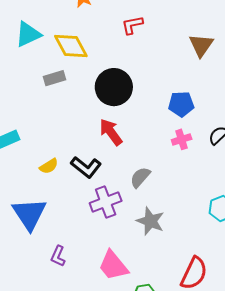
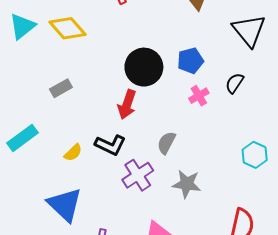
gray rectangle: (54, 78) -> (61, 88), moved
black circle: (114, 87) -> (144, 67), moved
red arrow: (111, 132) -> (127, 105), turned -112

